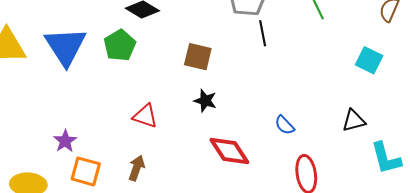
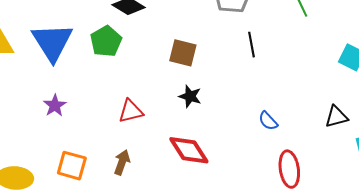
black line: (263, 33) -> (251, 45), moved
red triangle: (145, 116) -> (131, 111), turned -32
purple star: (65, 141) -> (55, 106), moved
red diamond: (229, 151) -> (189, 150), moved

